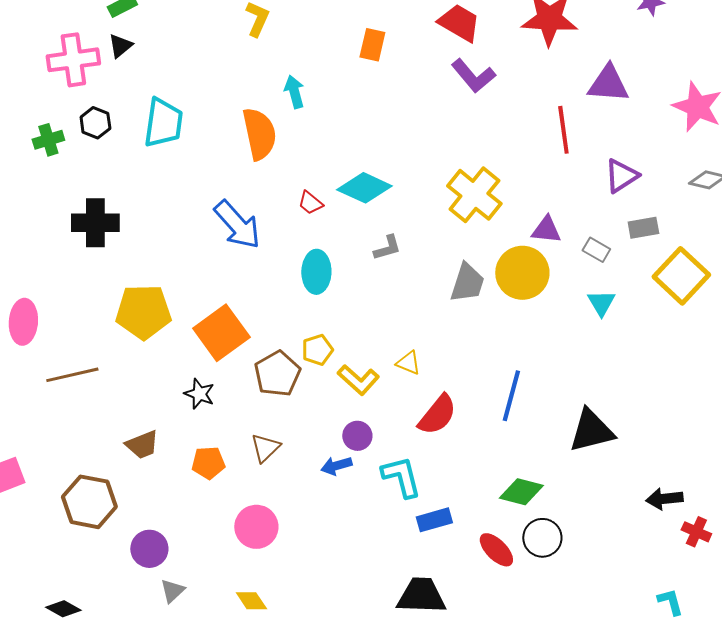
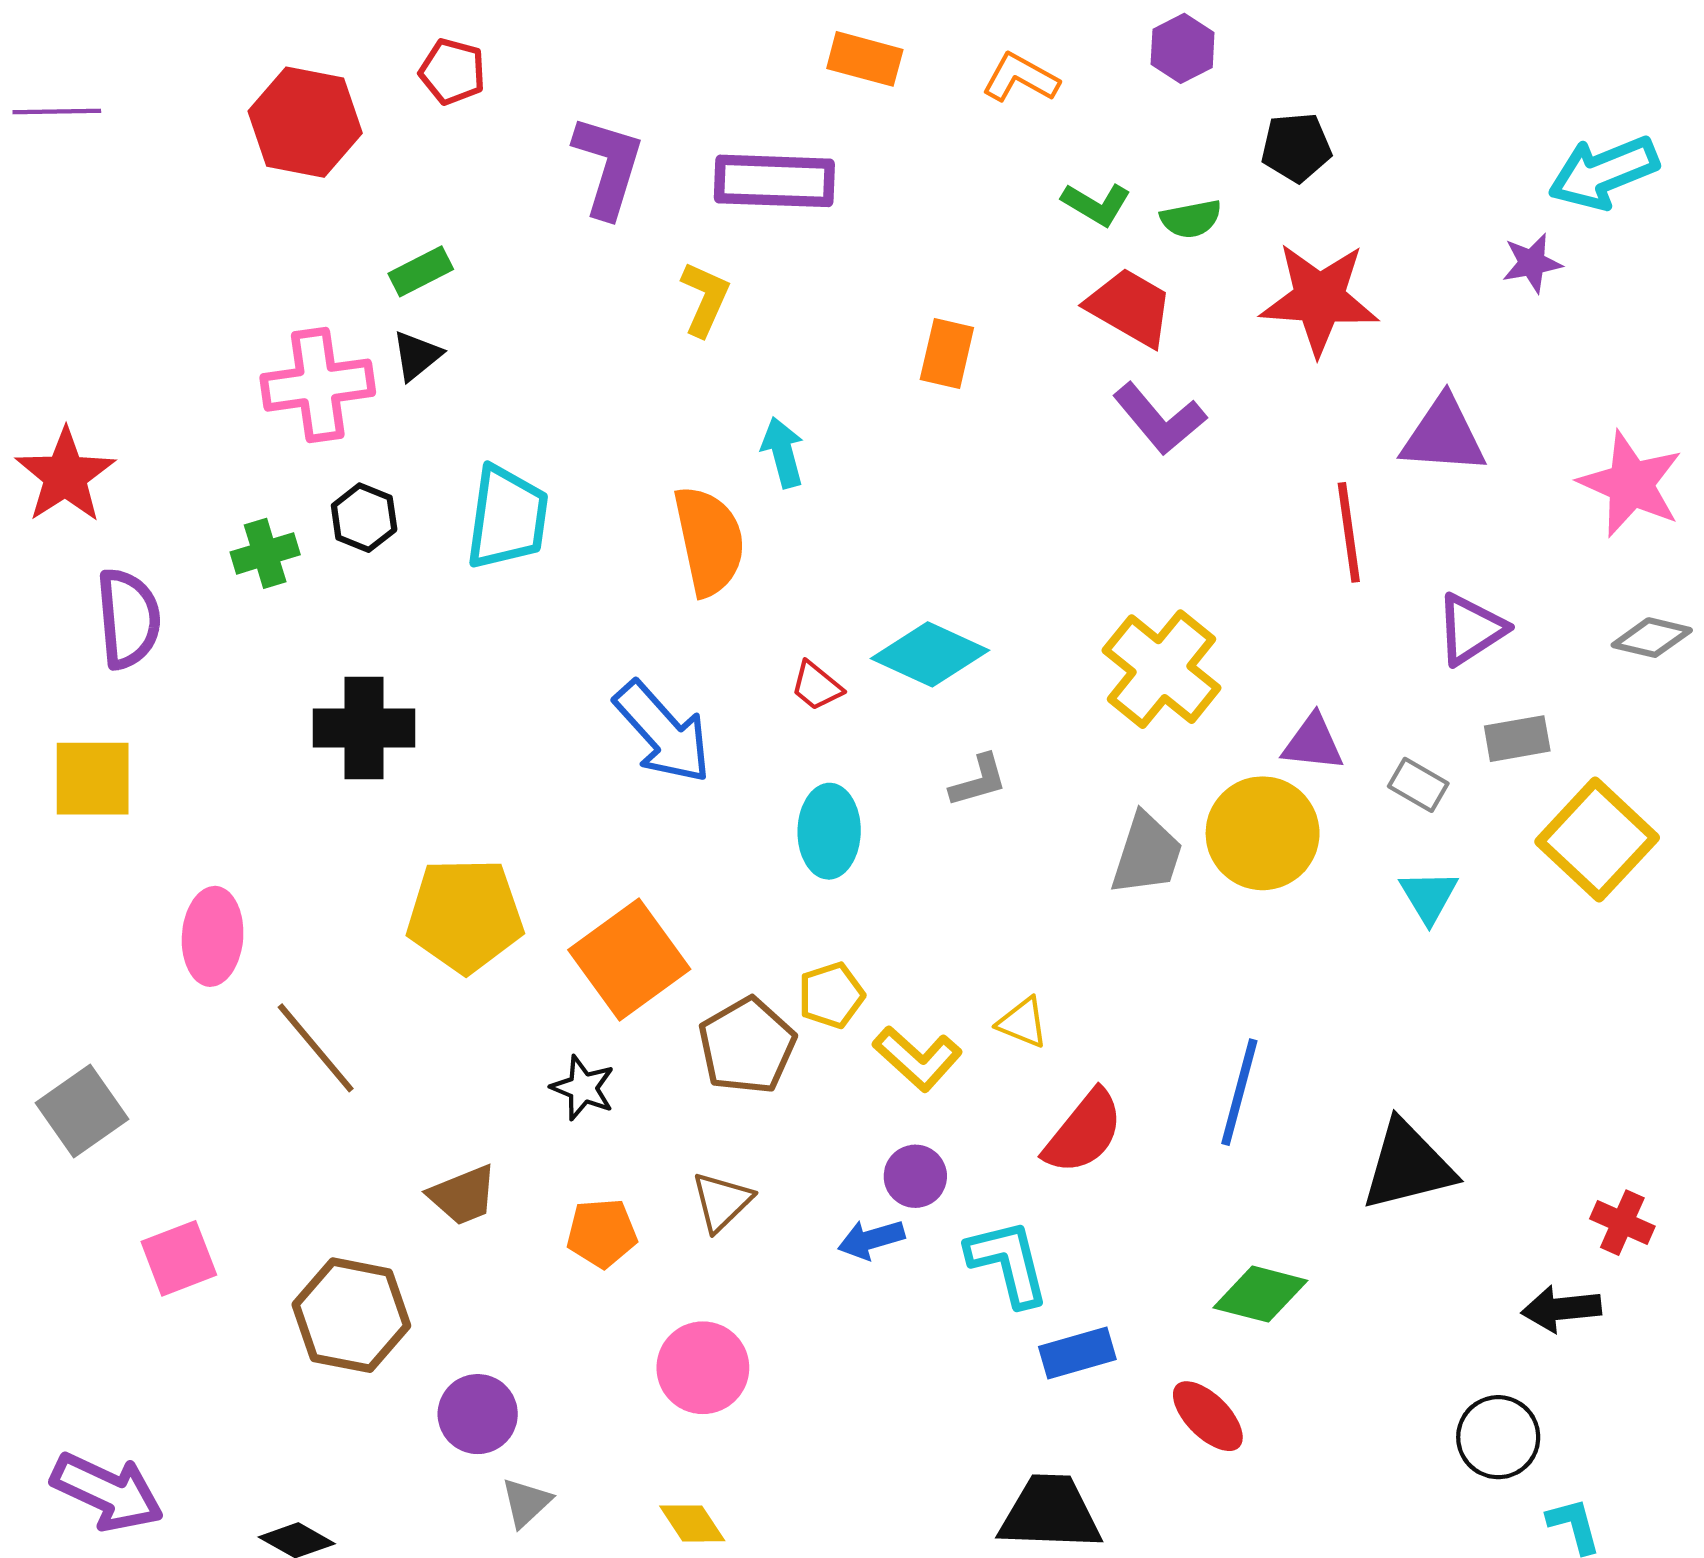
brown line: (72, 375) -> (316, 1048), turned 63
red cross: (696, 532) -> (1622, 1223), moved
black circle: (542, 538) -> (1498, 1437), moved

